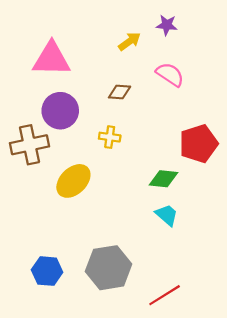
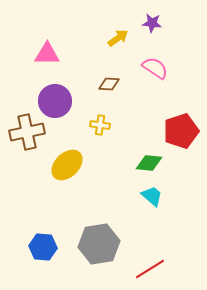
pink triangle: (51, 59) -> (47, 54), size x0.7

